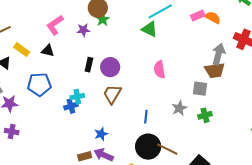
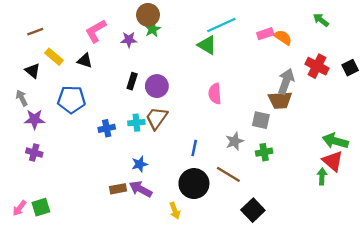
cyan cross: (77, 97) -> (136, 123), moved
brown line: (167, 149) -> (228, 174), moved

